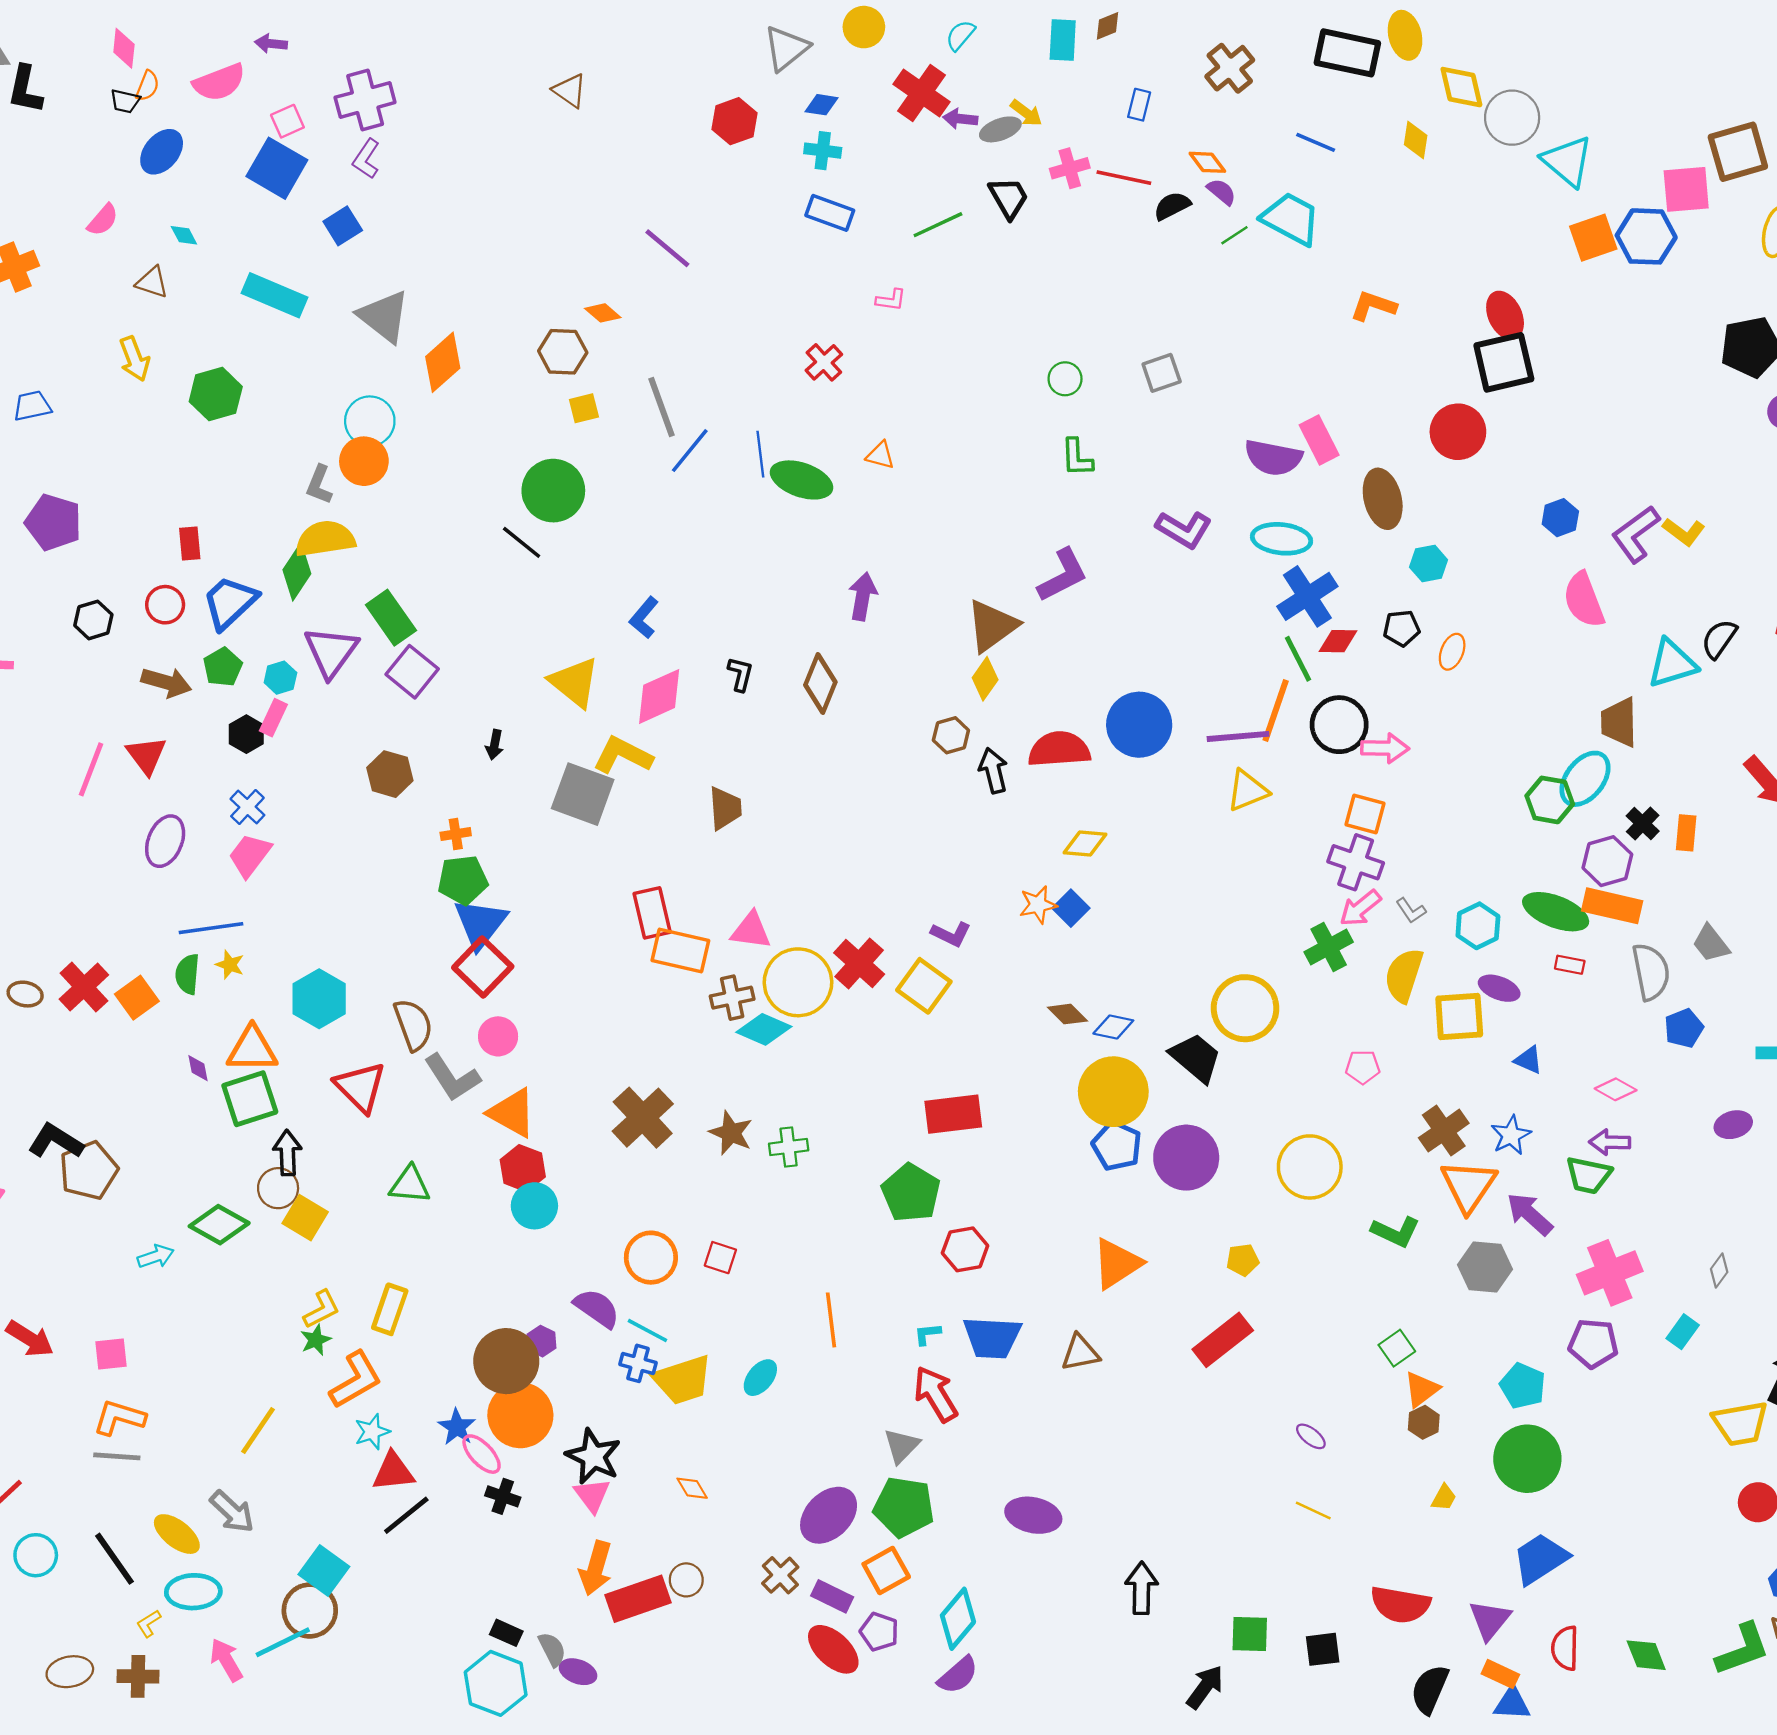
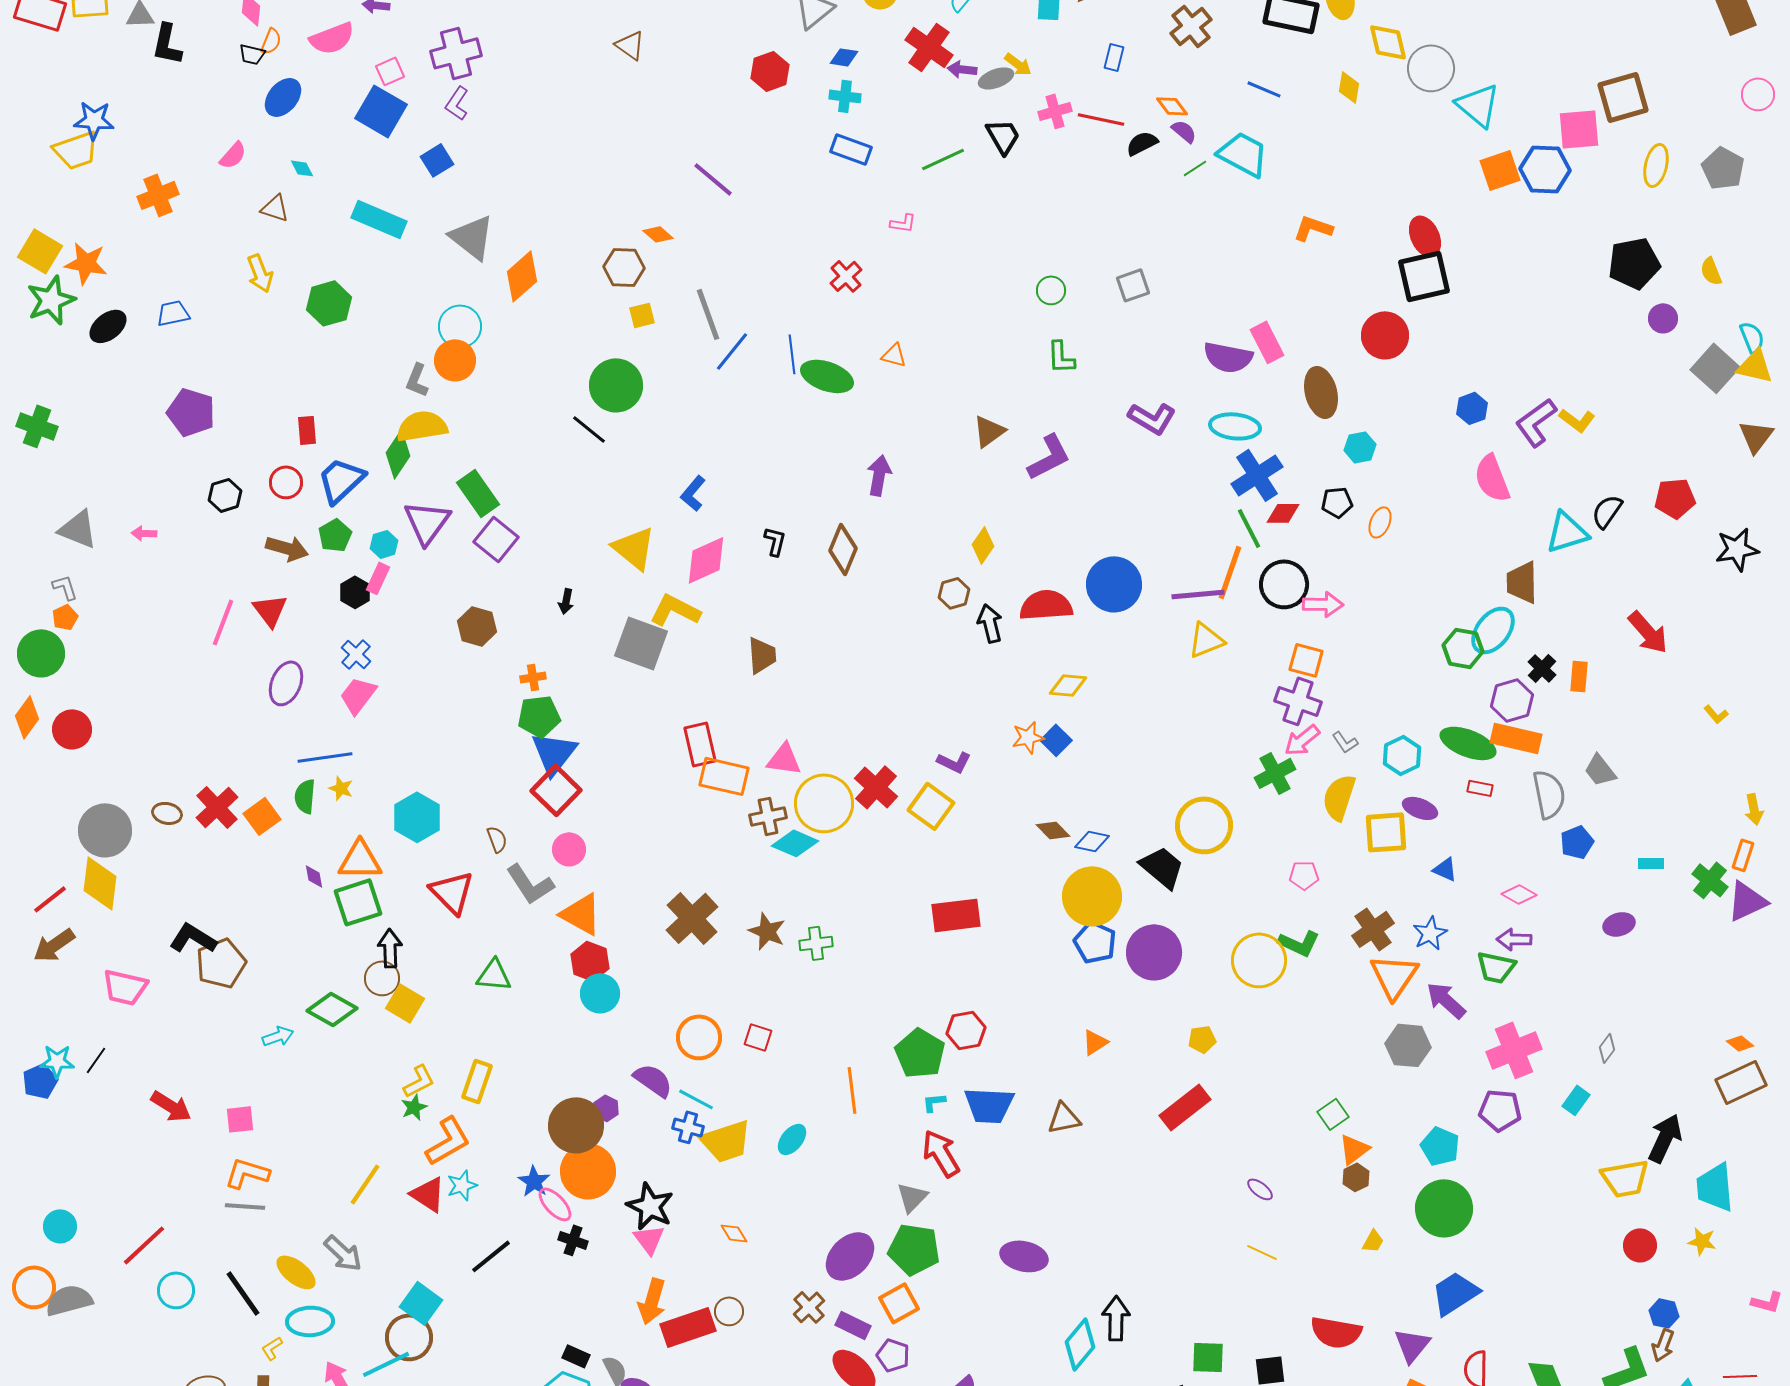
brown triangle: (992, 626) -> (989, 431), moved, size x0.7
brown semicircle: (413, 1025) -> (497, 839), size x0.6
green pentagon: (911, 1193) -> (920, 1053), moved
green L-shape: (1396, 1232) -> (1299, 943), moved
orange triangle: (1117, 1263) -> (1095, 1042), size x0.6
red triangle: (393, 1472) -> (428, 1194), moved, turned 39
cyan diamond: (958, 1619) -> (1080, 1344), moved

